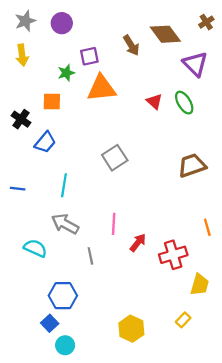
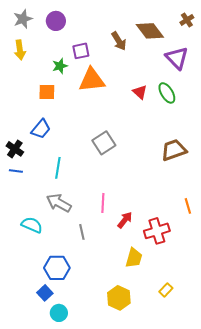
black cross: (21, 119) -> (15, 149), moved
yellow trapezoid: (200, 285) -> (134, 258), moved

